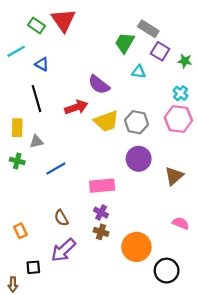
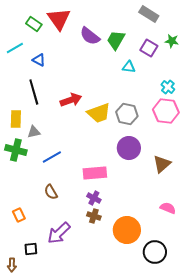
gray rectangle: (148, 29) -> (149, 14), moved
green star: (185, 61) -> (172, 41), moved
purple semicircle: (99, 85) -> (90, 36), moved
green cross: (17, 161) -> (16, 150), size x1.5
brown semicircle: (61, 218) -> (51, 192), moved

